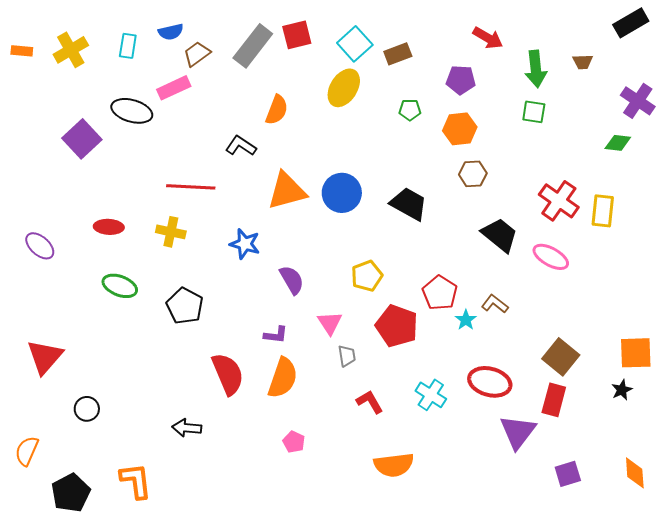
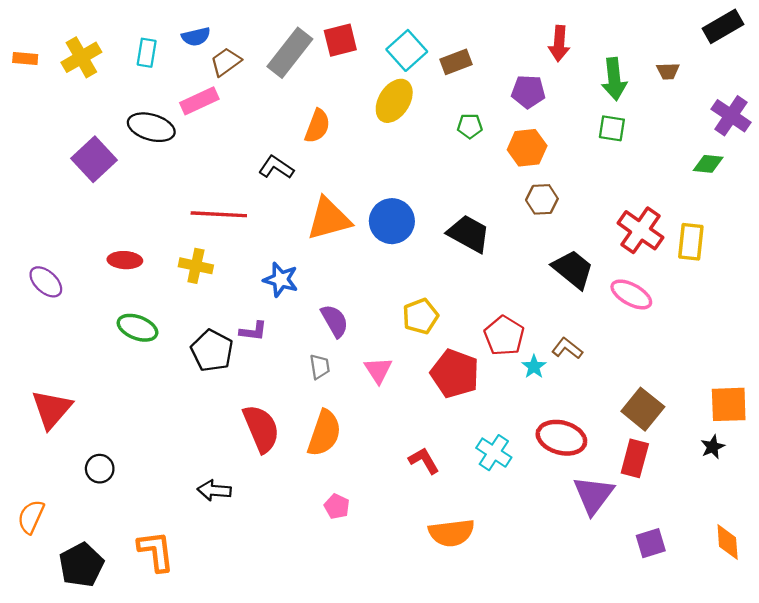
red arrow: (488, 38) -> (559, 44), turned 64
purple L-shape: (276, 335) -> (253, 331), moved
gray trapezoid: (347, 356) -> (320, 367), moved

